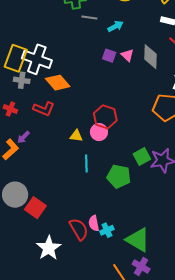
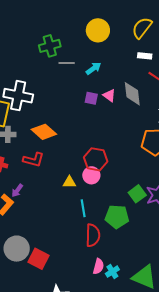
white cross: (37, 59) -> (18, 96), moved
pink semicircle: (94, 223) -> (98, 266), turned -147
red semicircle: (79, 229) -> (93, 235), moved, turned 40

